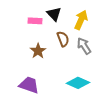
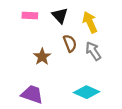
yellow arrow: (81, 20) -> (90, 22), turned -48
pink rectangle: (35, 21) -> (30, 16), moved

